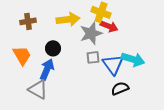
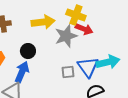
gray square: (93, 57) -> (68, 72), moved
cyan arrow: (133, 59) -> (108, 62), turned -30

